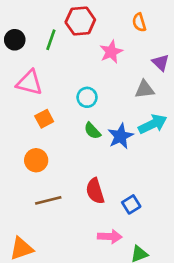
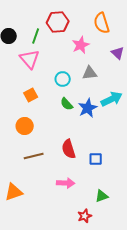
orange semicircle: (139, 22) -> (102, 23), size x1.5
pink triangle: (29, 83) -> (30, 59), moved, turned 35
gray triangle: (145, 89) -> (90, 73), moved
blue square: (131, 204) -> (96, 159), turned 32
pink arrow: (110, 237) -> (66, 183), moved

